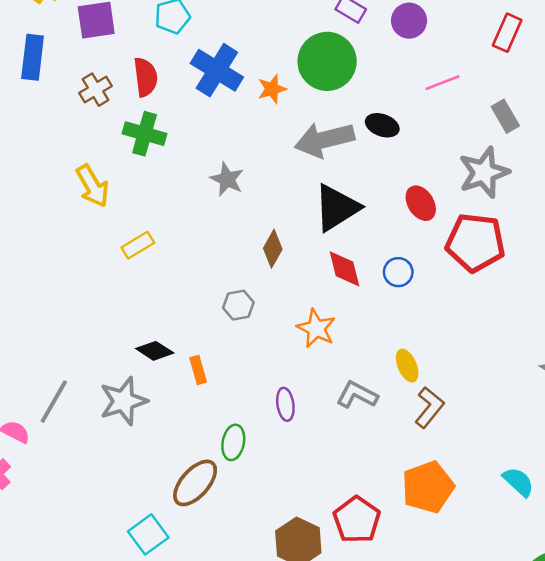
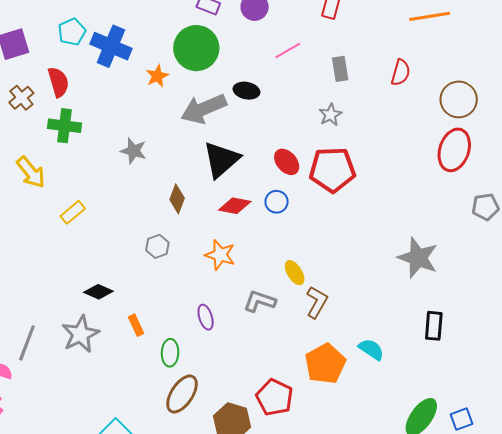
blue cross: (217, 70) -> (111, 46), moved
gray rectangle: (505, 116) -> (340, 69), turned 30
gray star: (484, 172) -> (330, 115), size x0.6
red ellipse: (421, 203) -> (287, 162), moved
red diamond: (344, 269) -> (235, 206), turned -56
orange rectangle: (198, 370) -> (136, 325), moved
cyan semicircle: (518, 482) -> (371, 349), moved
brown ellipse: (195, 483) -> (182, 394), moved

